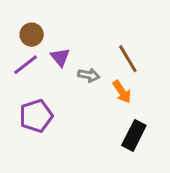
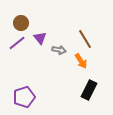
purple pentagon: (36, 116) -> (24, 97), moved

